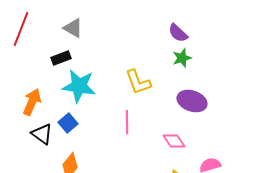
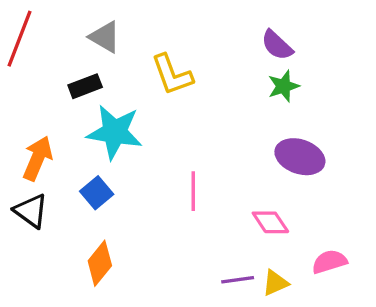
yellow L-shape: (138, 82) -> (172, 75), moved
black triangle: (42, 134) -> (31, 211), moved

